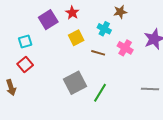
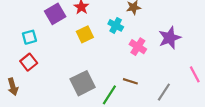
brown line: (98, 53) -> (130, 81), moved
gray line: (150, 89) -> (164, 92), turned -60

